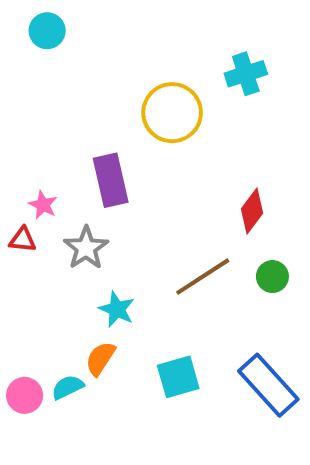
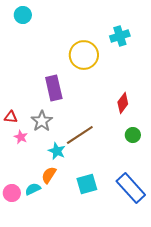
pink star: (43, 205) -> (21, 137), moved
brown line: (203, 277) -> (80, 135), moved

